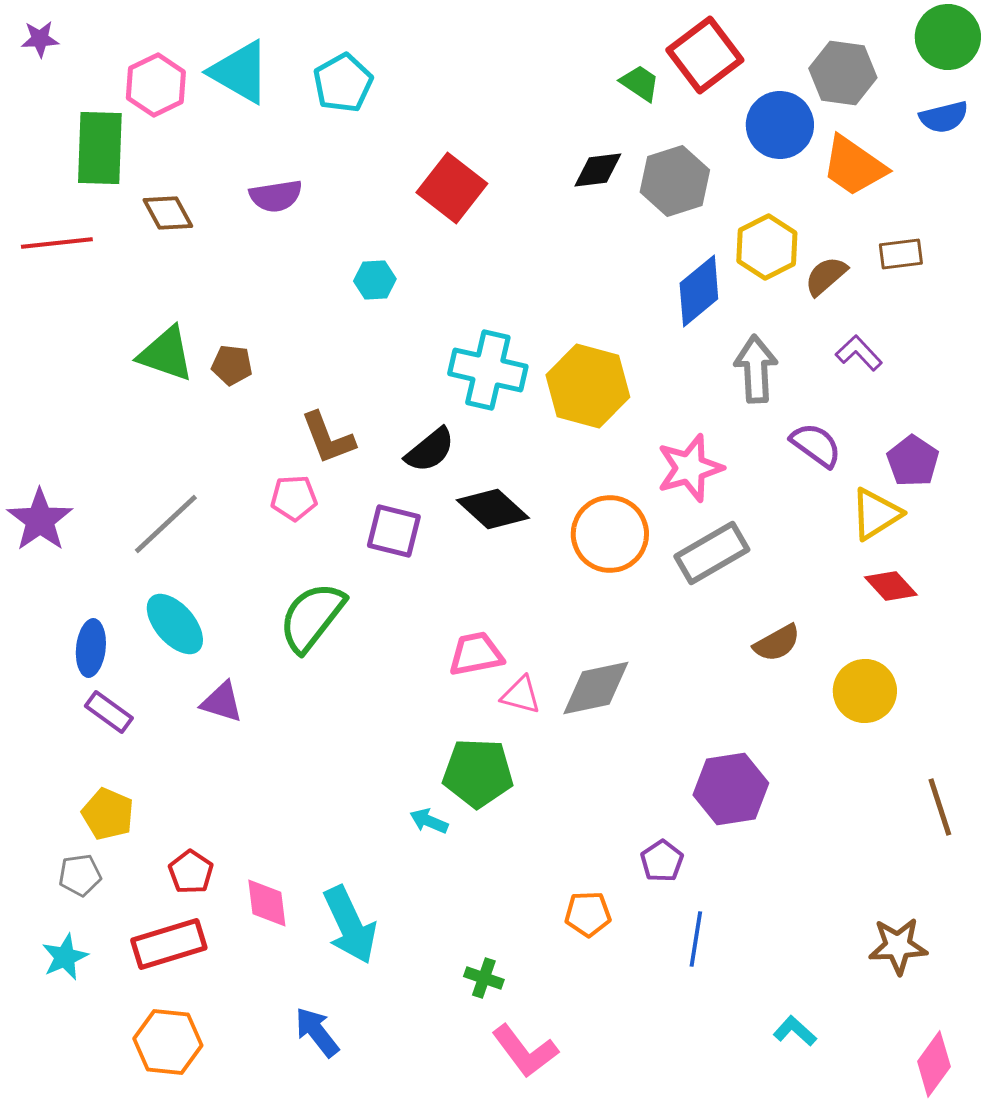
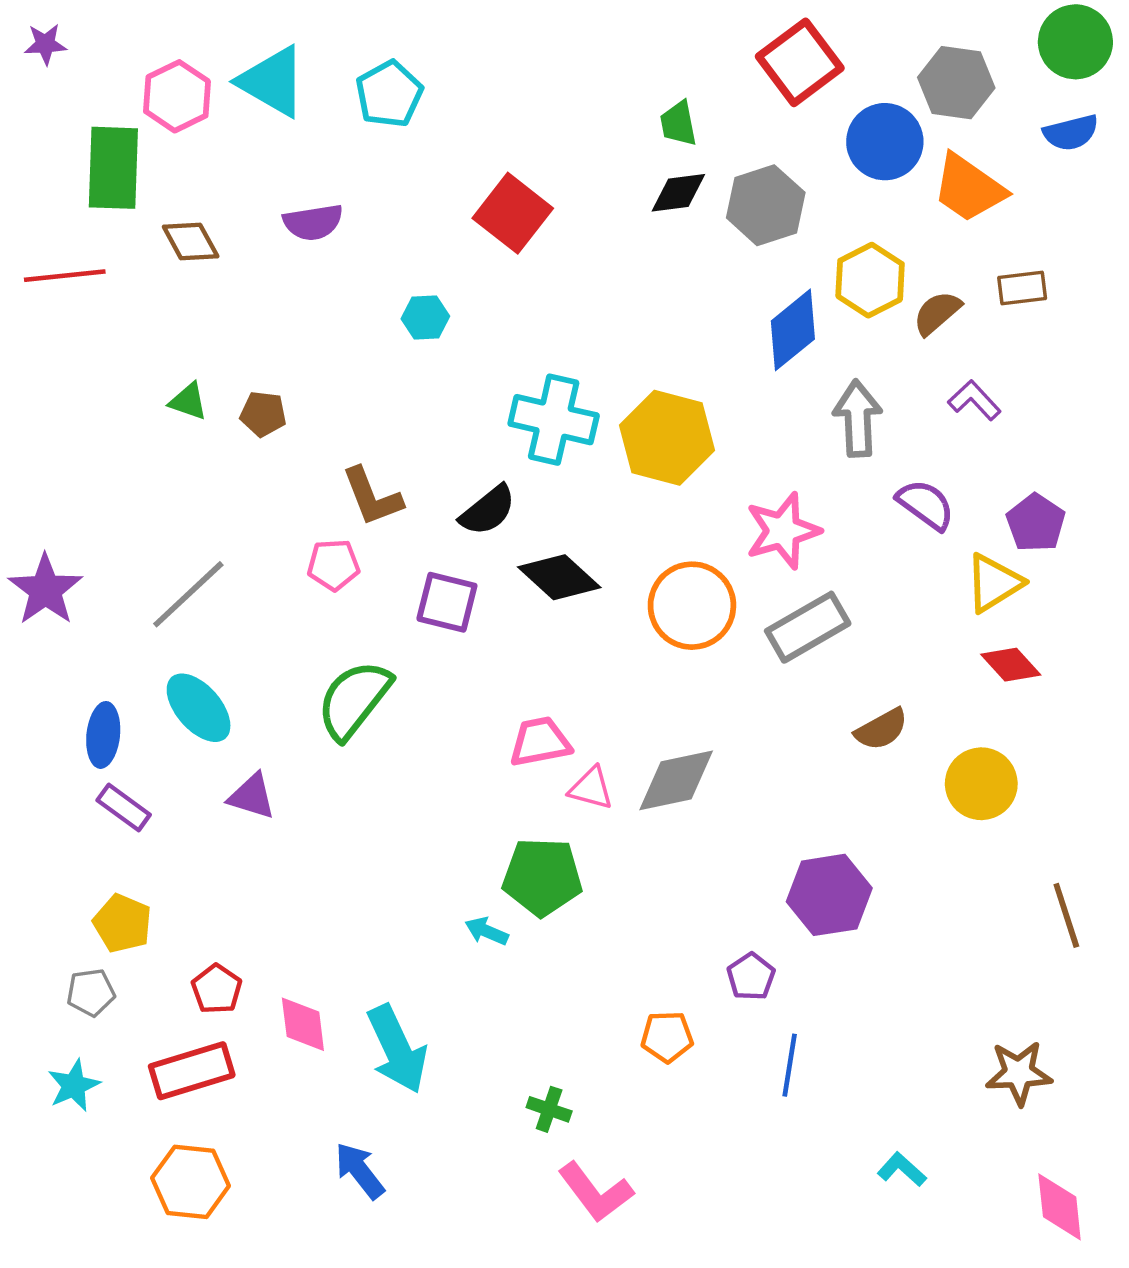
green trapezoid: (640, 83) -> (678, 124), moved, turned -135
green triangle: (166, 354) -> (188, 401), size x0.6
pink diamond: (934, 1064) -> (1060, 1207), turned -42

